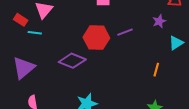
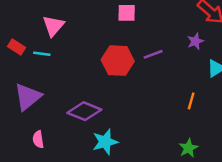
red rectangle: (21, 20) -> (17, 47), moved
purple diamond: (72, 61) -> (84, 111), moved

